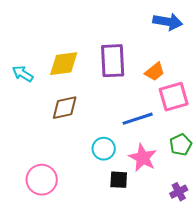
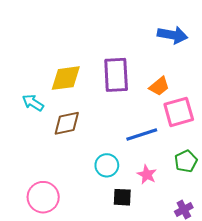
cyan arrow: (23, 74) -> (33, 103), moved
pink star: (143, 158) -> (147, 175), size x0.7

